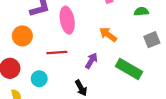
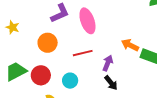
orange arrow: (108, 35) -> (130, 45), moved
purple arrow: (91, 61) -> (108, 63), moved

